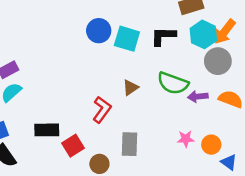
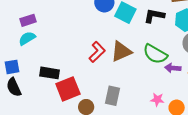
brown triangle: (130, 87) -> (121, 51), size x1.6
red L-shape: (102, 110) -> (97, 52), moved
red square: (73, 146) -> (68, 89), size x1.4

